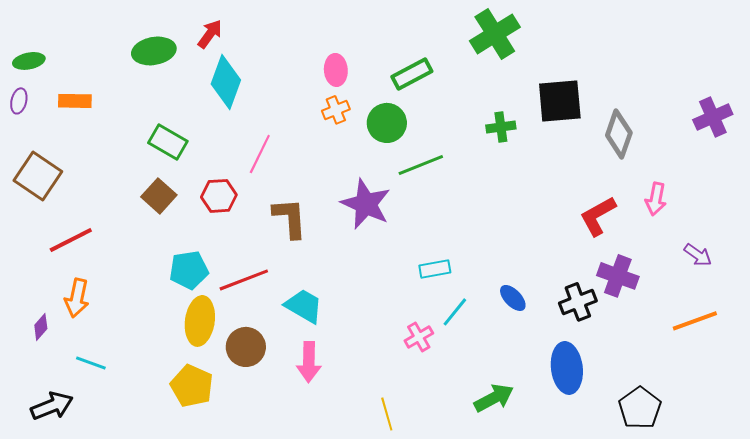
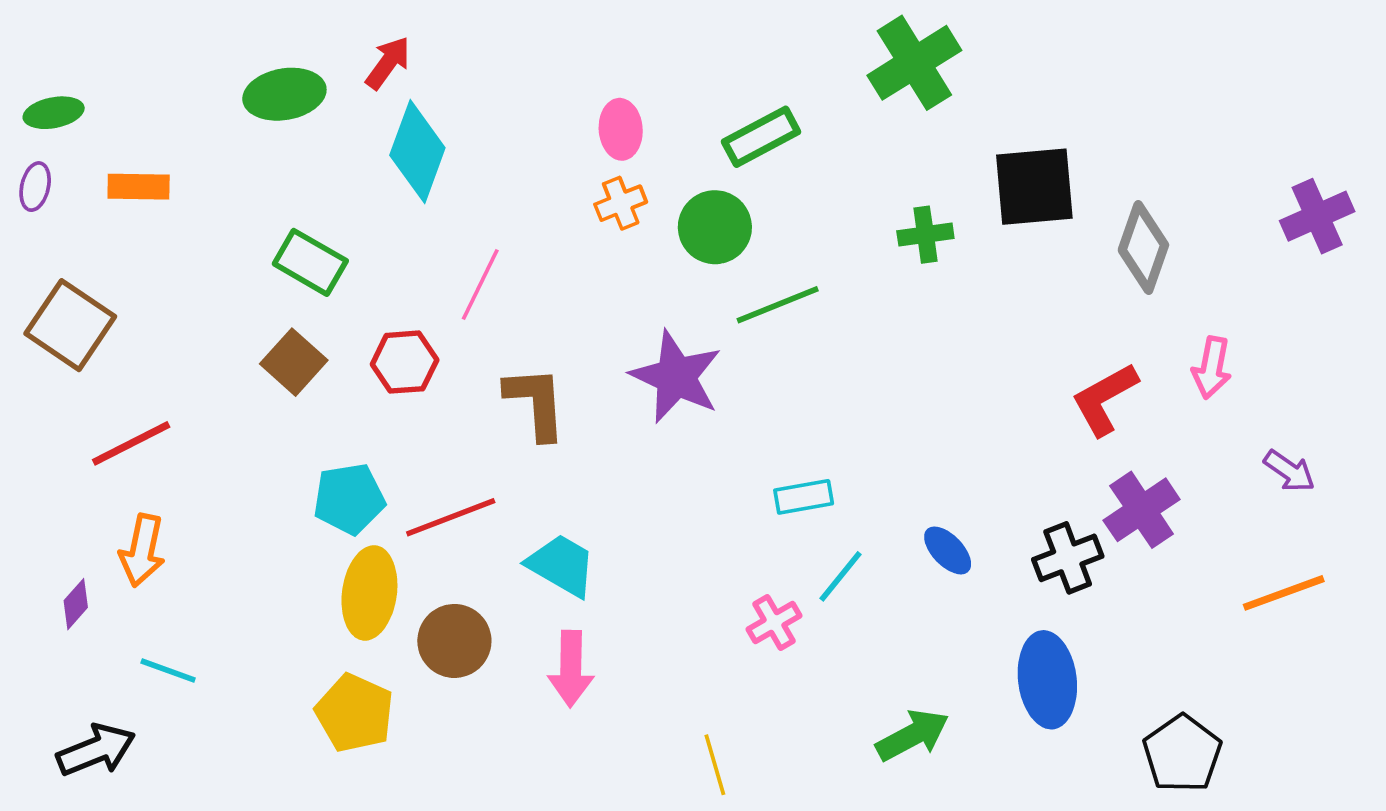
purple cross: (618, 276) -> (1142, 510), turned 36

